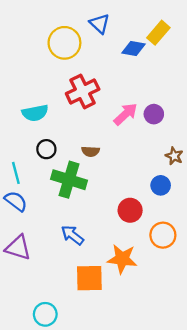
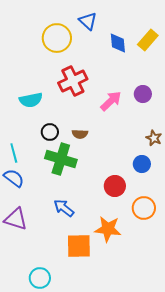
yellow rectangle: (158, 33) -> (148, 40), moved
blue diamond: (133, 48) -> (118, 43), turned 75
purple circle: (154, 114) -> (143, 94), moved
black circle: (46, 149) -> (50, 132), moved

